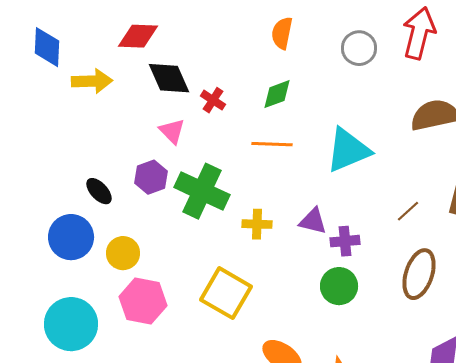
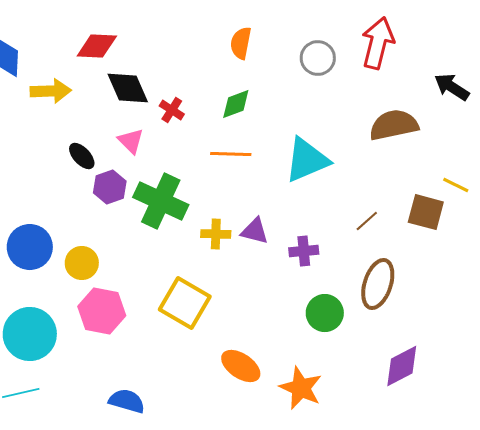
black ellipse: (99, 191) -> (82, 156), moved
purple triangle: (313, 221) -> (255, 231), moved
green circle: (339, 286) -> (325, 313), moved

